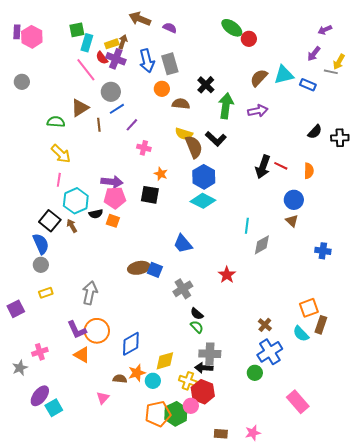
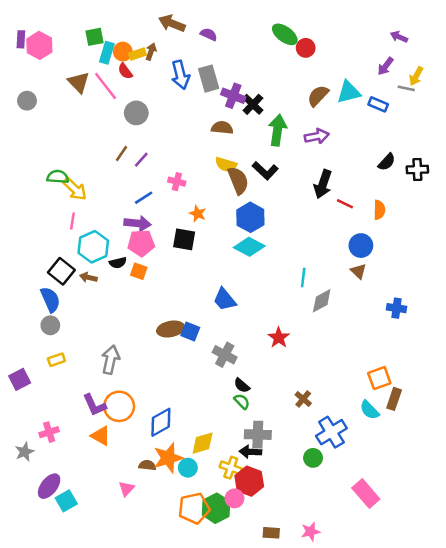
purple arrow: (325, 30) -> (399, 37), turned 48
purple cross: (116, 59) -> (233, 96), moved
orange circle: (162, 89) -> (123, 52), moved
brown triangle: (80, 108) -> (79, 82), moved, turned -42
blue line: (117, 109) -> (144, 198), moved
green semicircle: (56, 122) -> (58, 177), moved
brown line: (99, 125) -> (122, 153), turned 40
purple line: (132, 125) -> (141, 160), moved
black arrow: (263, 167) -> (323, 184), moved
brown arrow: (72, 226) -> (88, 277), turned -48
gray cross: (183, 289) -> (225, 355), turned -30
brown cross: (265, 325) -> (303, 399), moved
orange star: (137, 373) -> (168, 458), size x1.4

